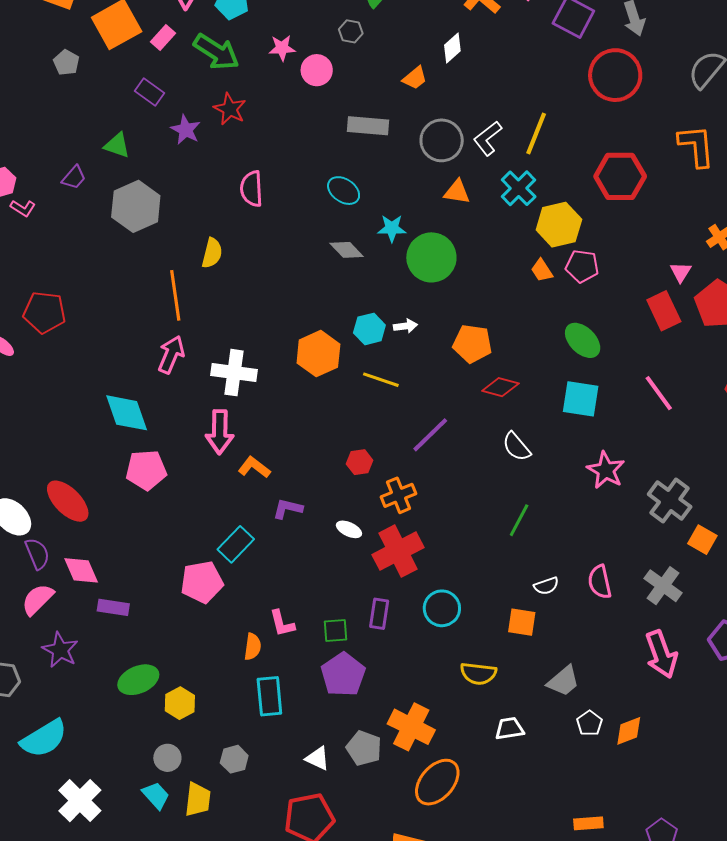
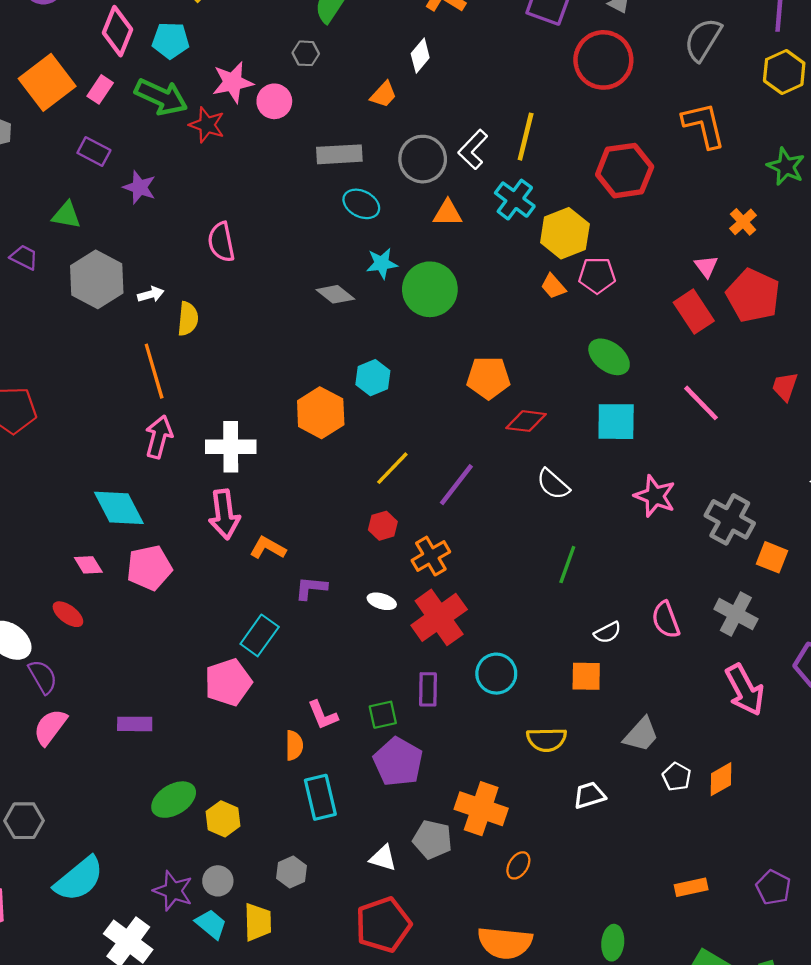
pink star: (282, 48) -> (233, 82), size x1.4
red star: (230, 109) -> (207, 125), moved
purple trapezoid: (74, 177) -> (24, 257), turned -96
cyan ellipse: (344, 191) -> (361, 204), moved
white arrow: (405, 326) -> (151, 294), moved
yellow line: (381, 380) -> (392, 468), moved, turned -57
red ellipse: (68, 501) -> (68, 614), size x0.6
pink diamond: (81, 570) -> (88, 565), moved, size x0.7
purple star: (60, 650) -> (173, 891), moved
orange ellipse: (437, 782) -> (518, 865), size x0.5

